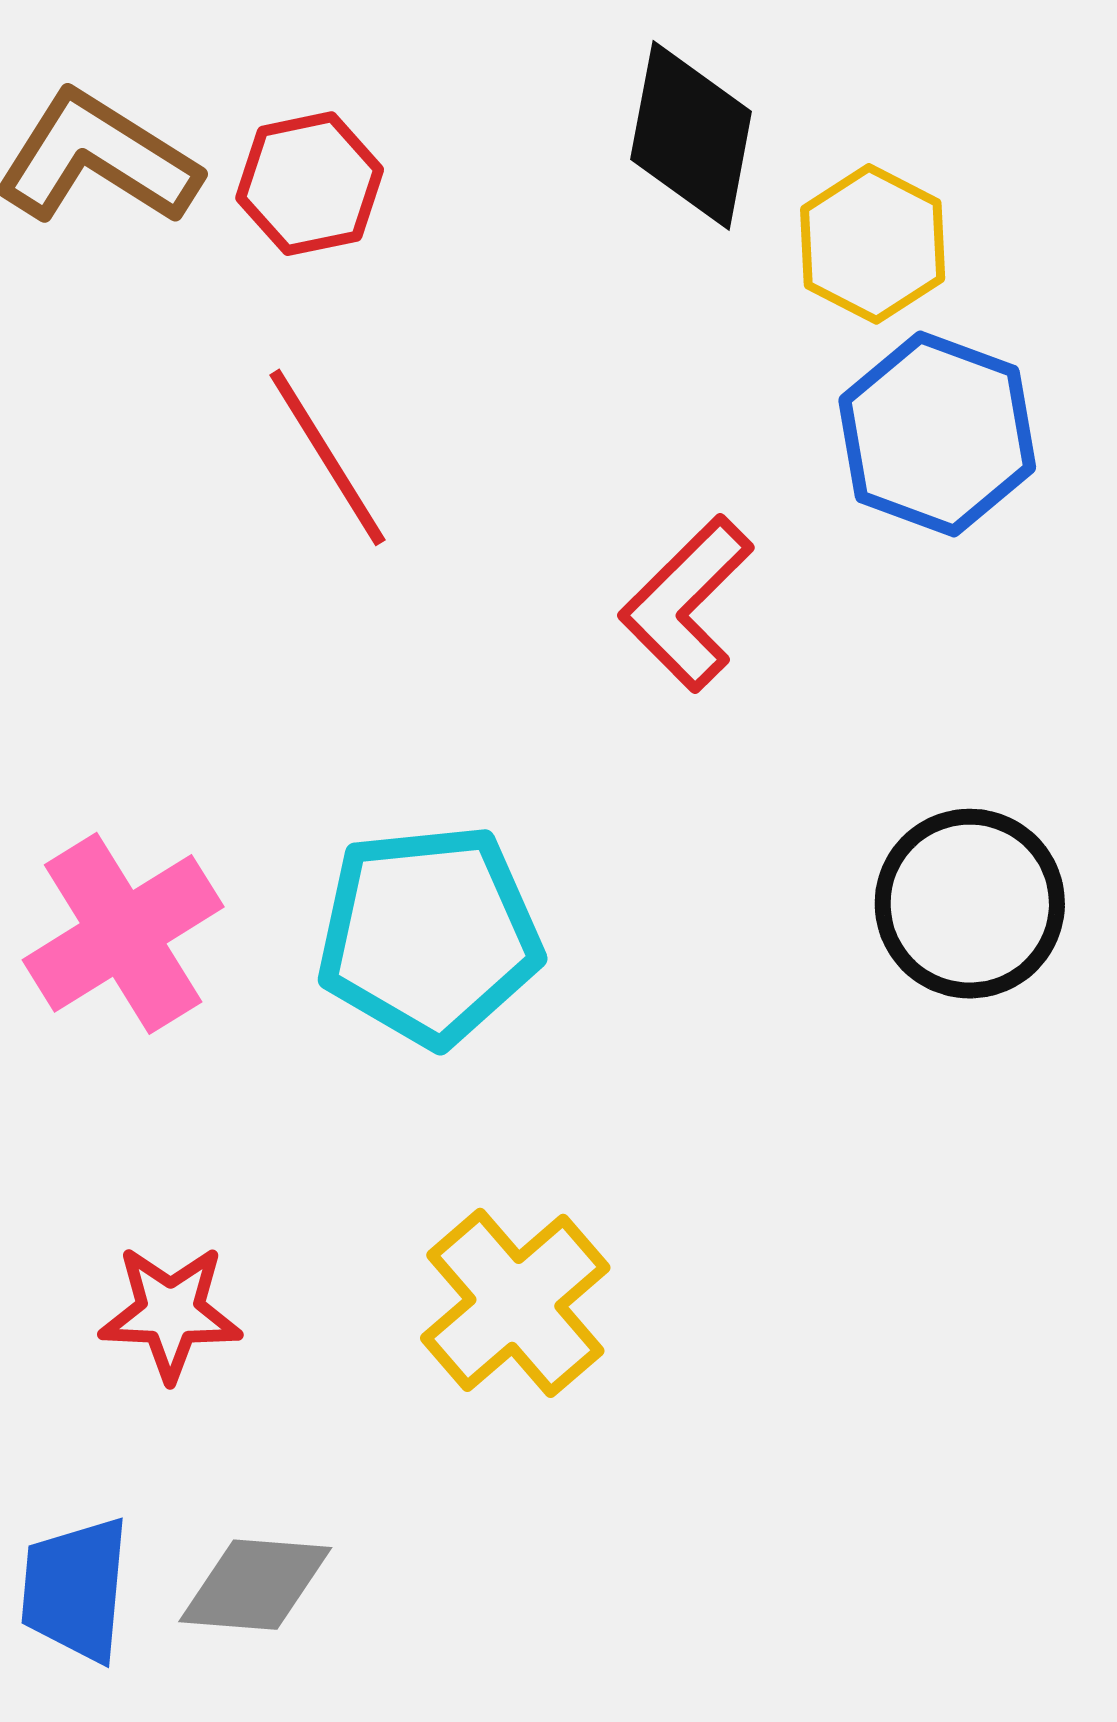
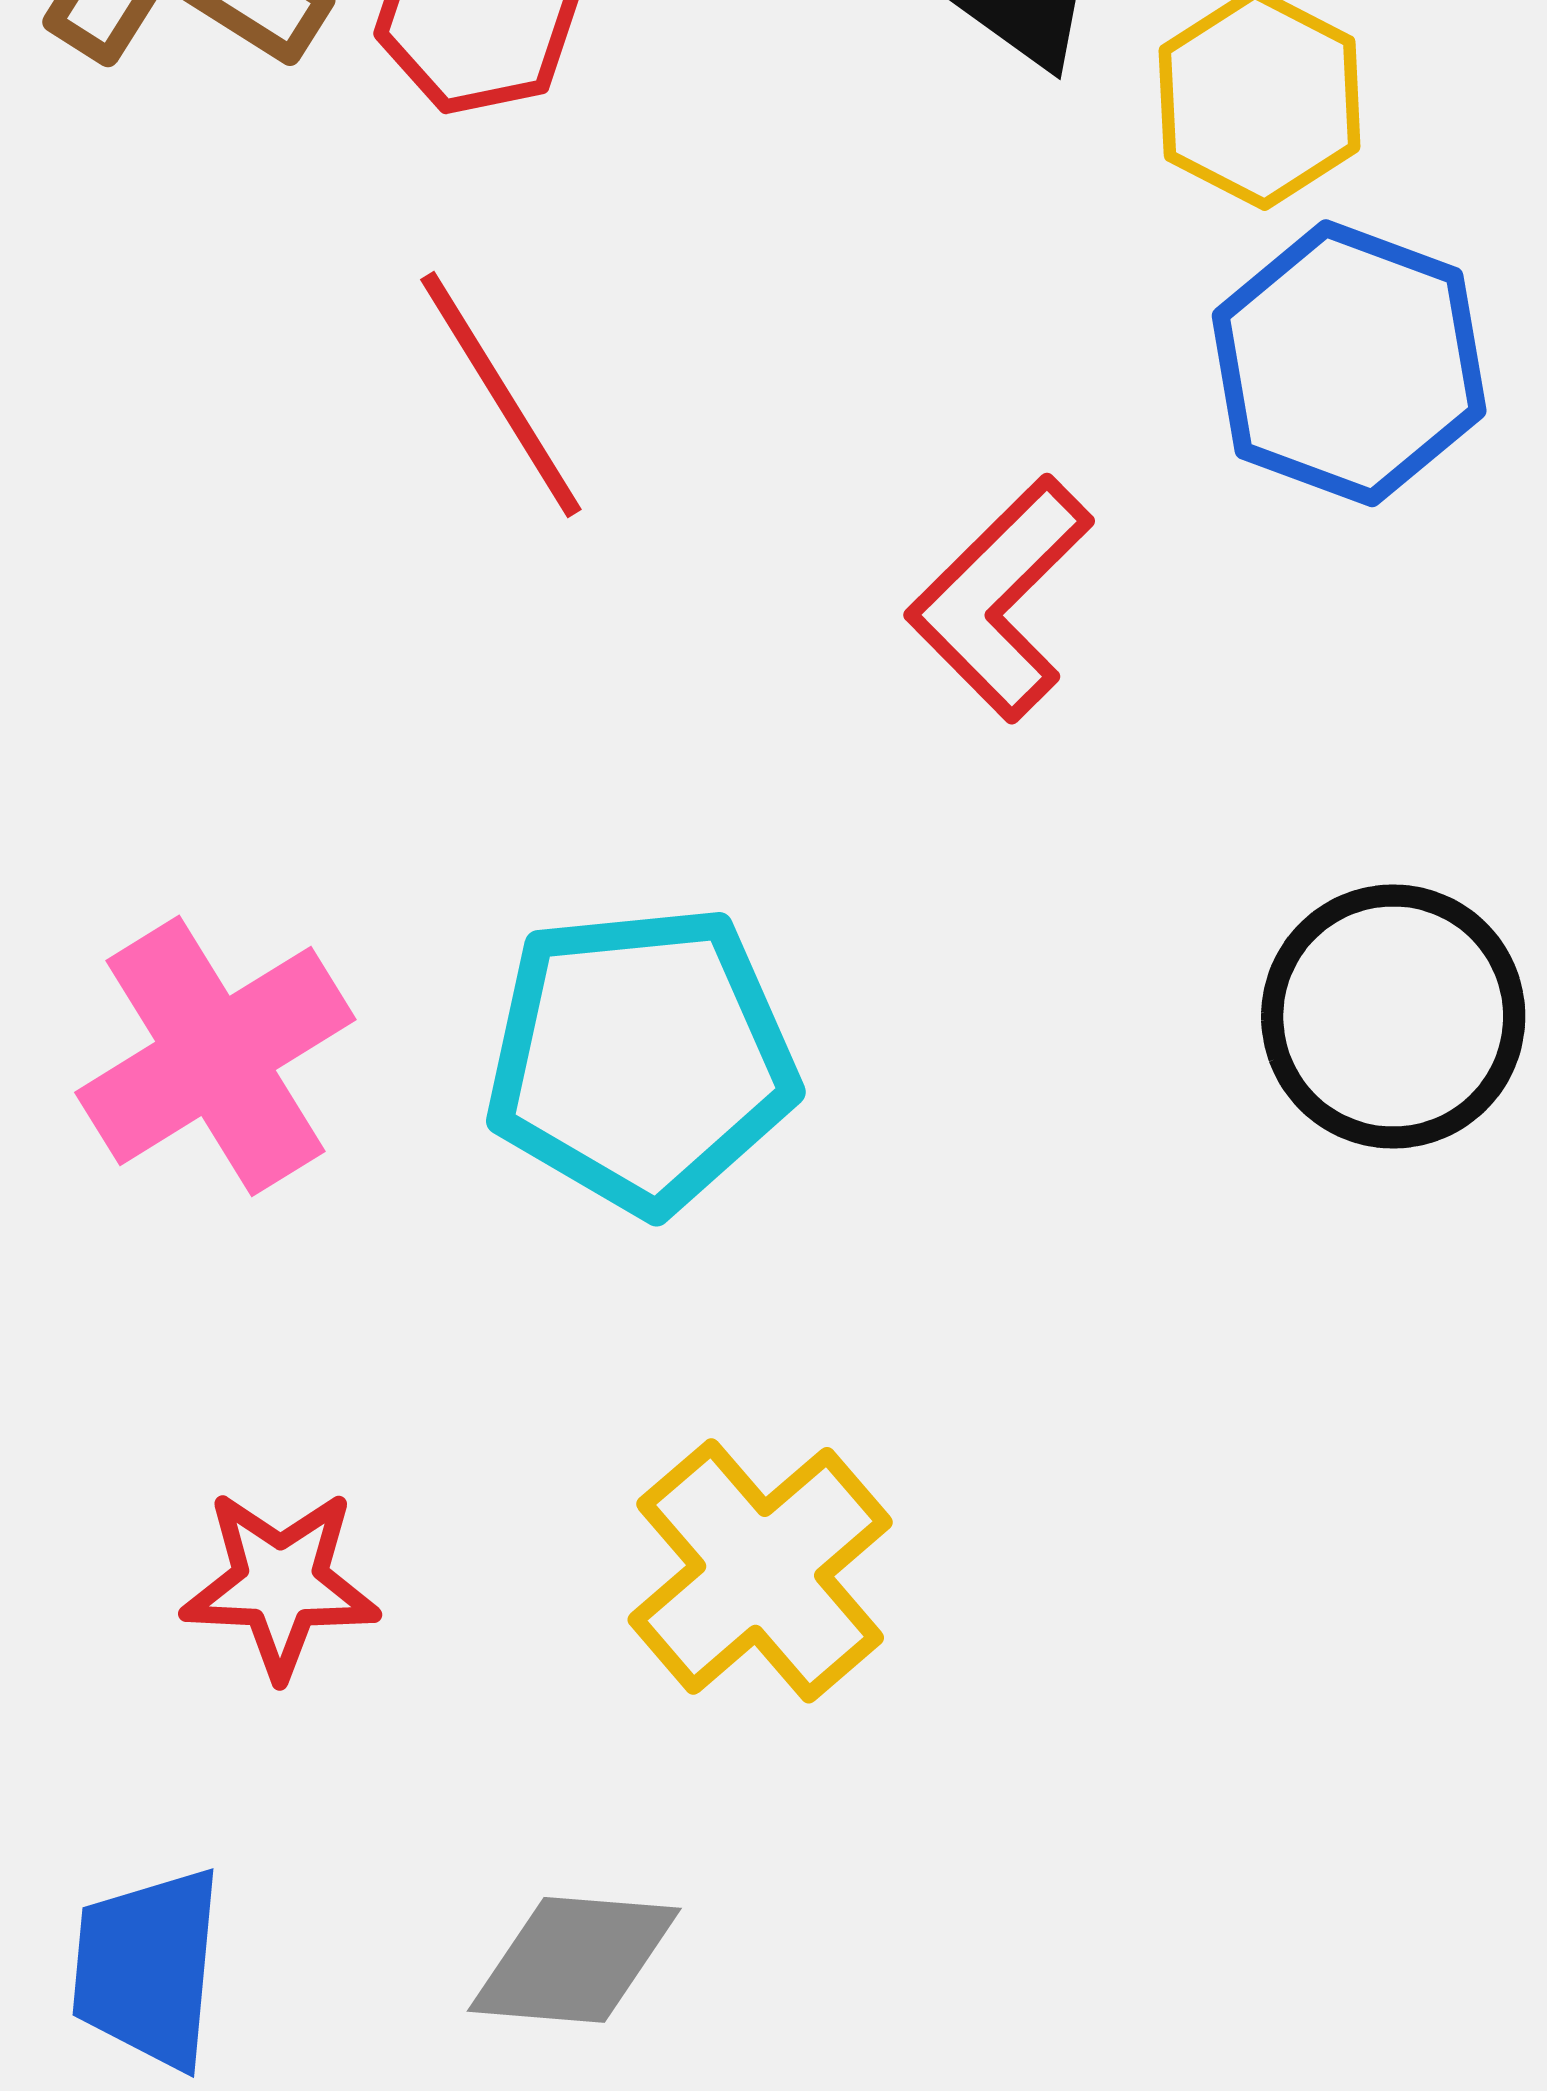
gray diamond: (255, 1585) -> (574, 1960), moved

